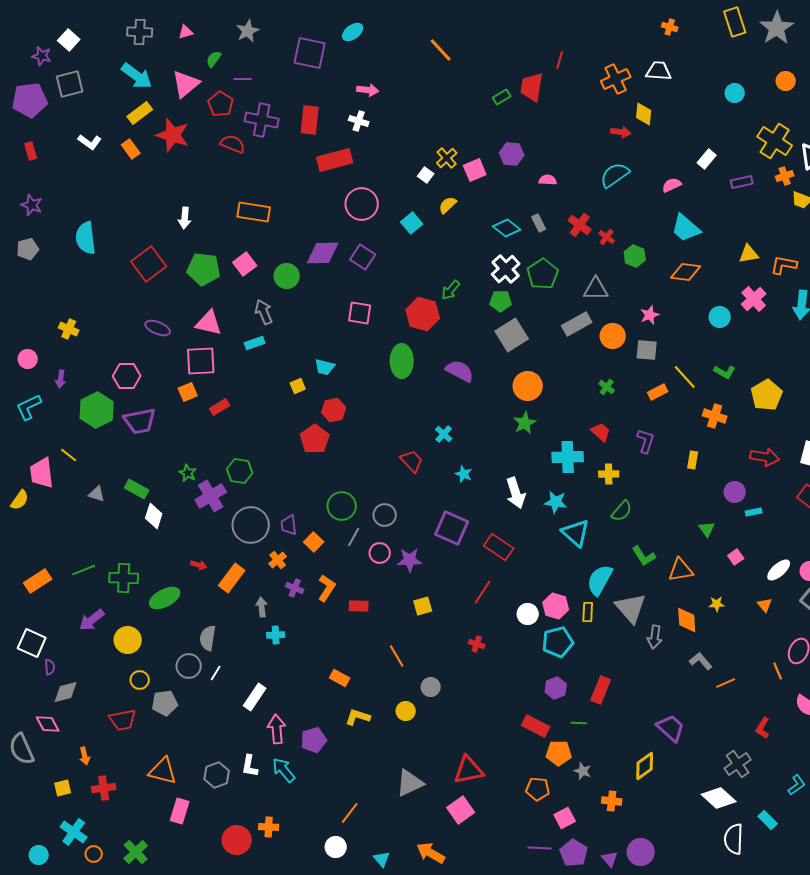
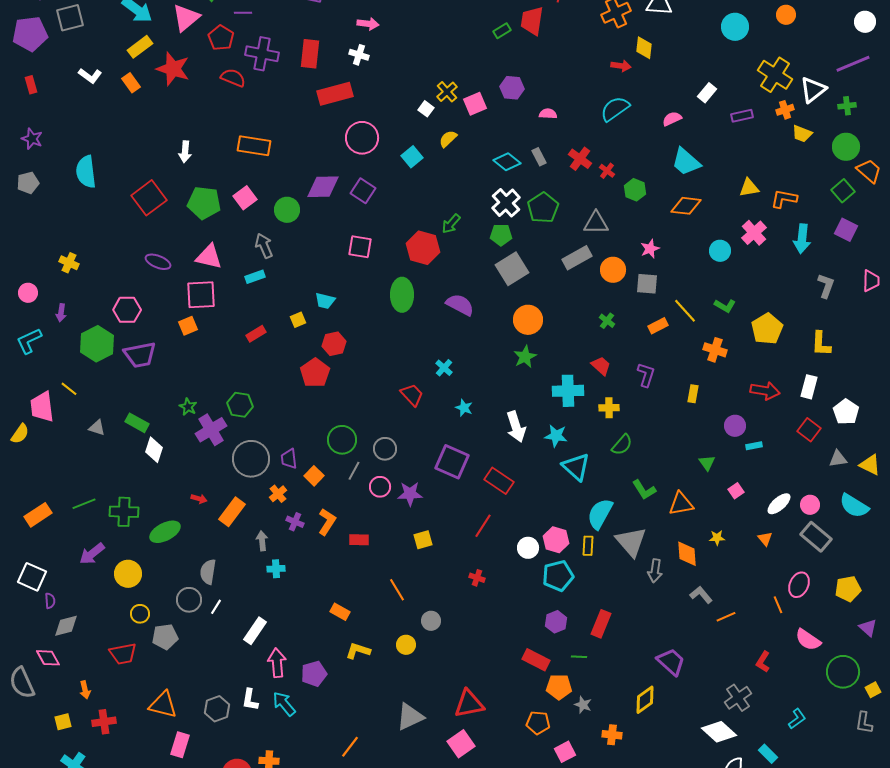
cyan circle: (735, 93) -> (735, 27), size x1.4
red rectangle: (220, 407) -> (256, 334), moved

